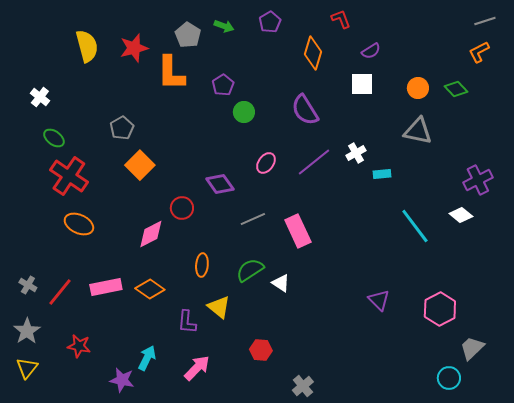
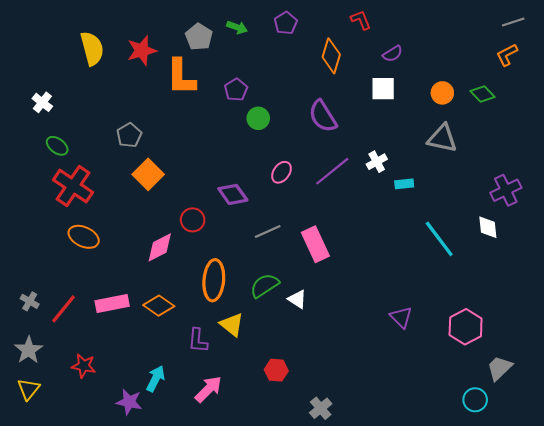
white diamond: (461, 215) -> (488, 227), turned 45
orange ellipse: (202, 265) -> (214, 280), size x1.6

